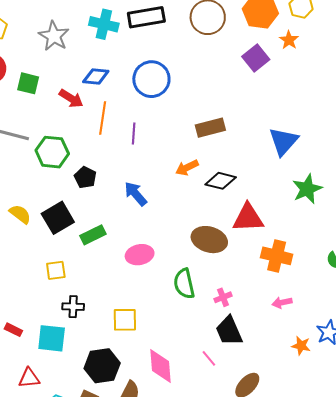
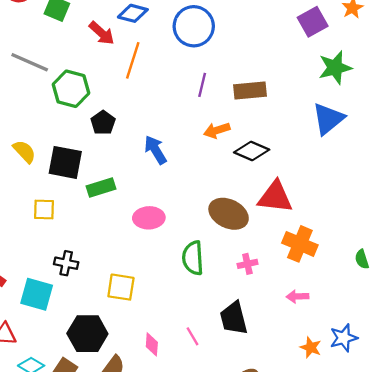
purple line: (134, 134) -> (202, 85), moved
green star: (307, 189) -> (335, 68), moved
black square: (58, 218) -> (65, 162), turned 32
yellow square: (56, 270) -> (44, 210), moved
pink cross: (223, 297) -> (247, 264), moved
pink line: (209, 358) -> (193, 336), moved
pink diamond: (161, 366) -> (152, 344), size x0.6

